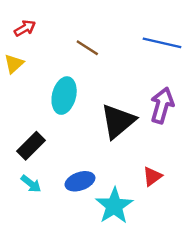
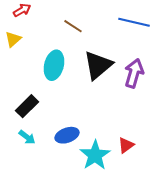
black triangle: (118, 121) -> (98, 65), moved
red triangle: (152, 176) -> (126, 145), moved

